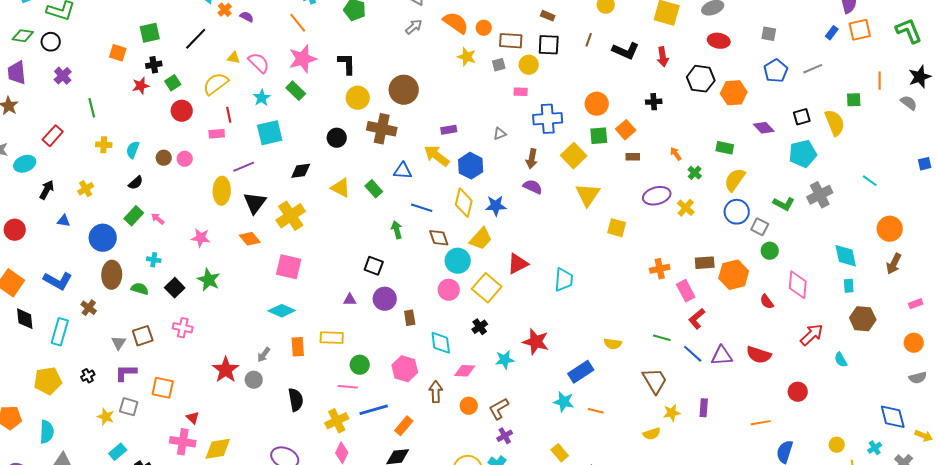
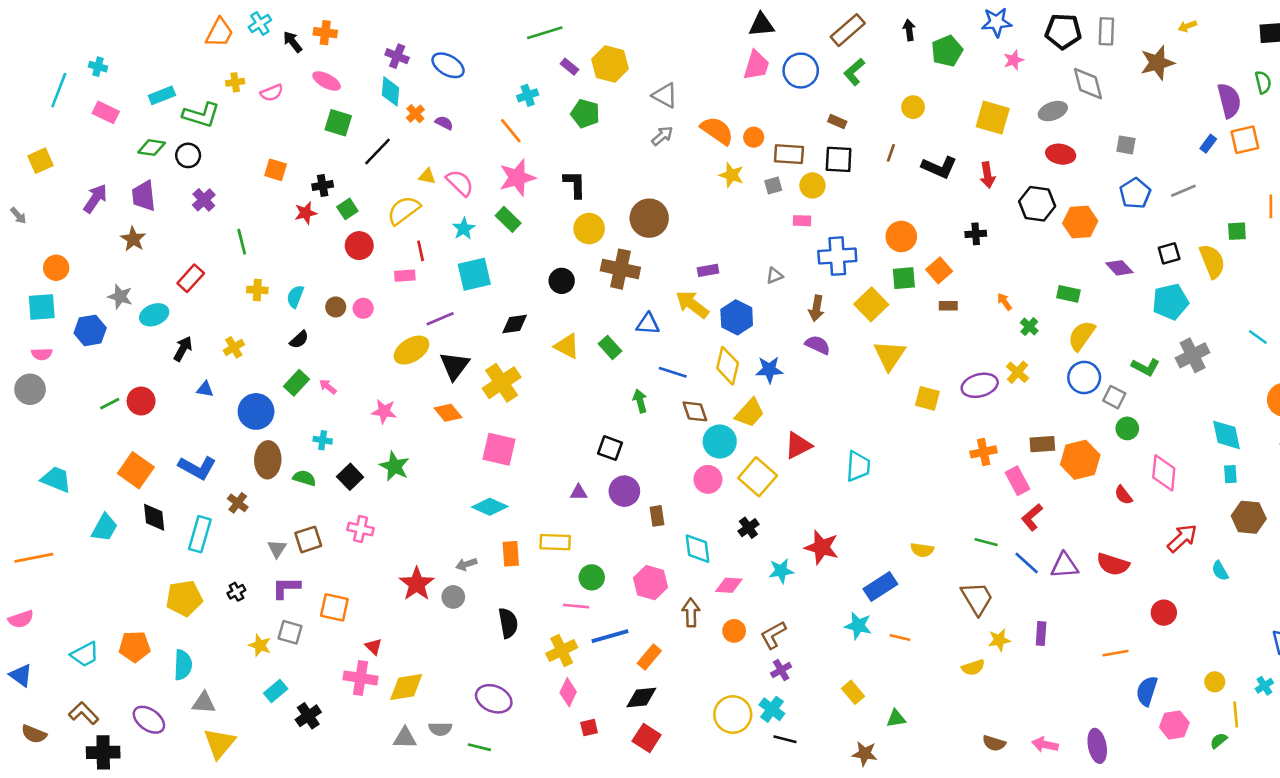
green square: (150, 33) -> (338, 123), moved, turned 30
yellow ellipse: (222, 191) -> (411, 350), turned 56
purple ellipse: (657, 196) -> (980, 385), moved
gray arrow: (264, 355) -> (466, 564), turned 35

